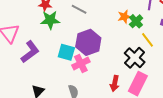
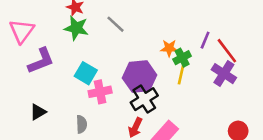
yellow line: (147, 40) -> (181, 74), moved, turned 35
purple hexagon: (88, 42) -> (140, 76), moved
black cross: (135, 58) -> (144, 99), moved

